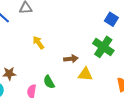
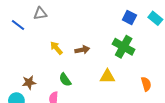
brown arrow: (71, 59) -> (82, 50), moved
green semicircle: (49, 82) -> (65, 80), moved

